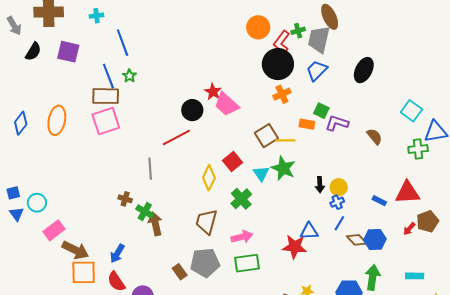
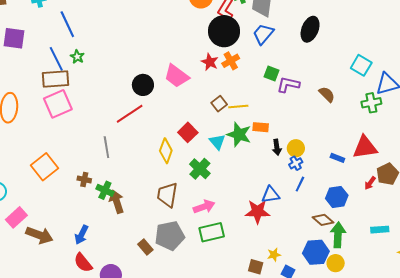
red star: (213, 92) -> (210, 62), moved
orange rectangle: (307, 124) -> (261, 127), moved
brown square: (266, 136) -> (219, 104), size x0.7
brown diamond: (357, 240) -> (323, 220), moved
orange square: (84, 272) -> (45, 167), moved, turned -32

